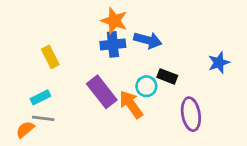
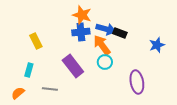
black rectangle: (167, 76) -> (120, 33), moved
cyan rectangle: (40, 97) -> (29, 70), turned -48
orange arrow: (131, 104) -> (102, 45), moved
gray line: (43, 118) -> (50, 89), moved

